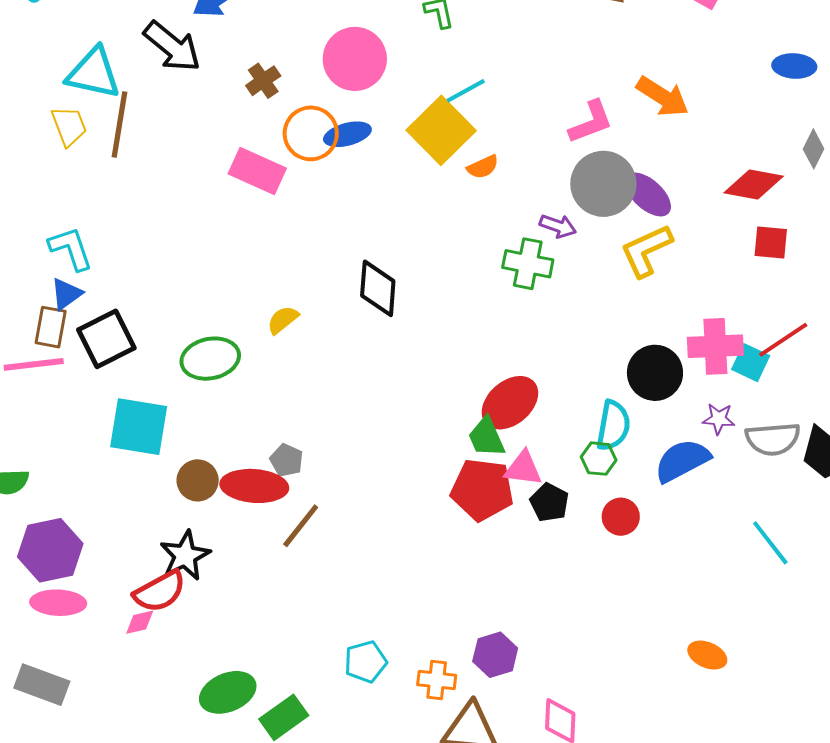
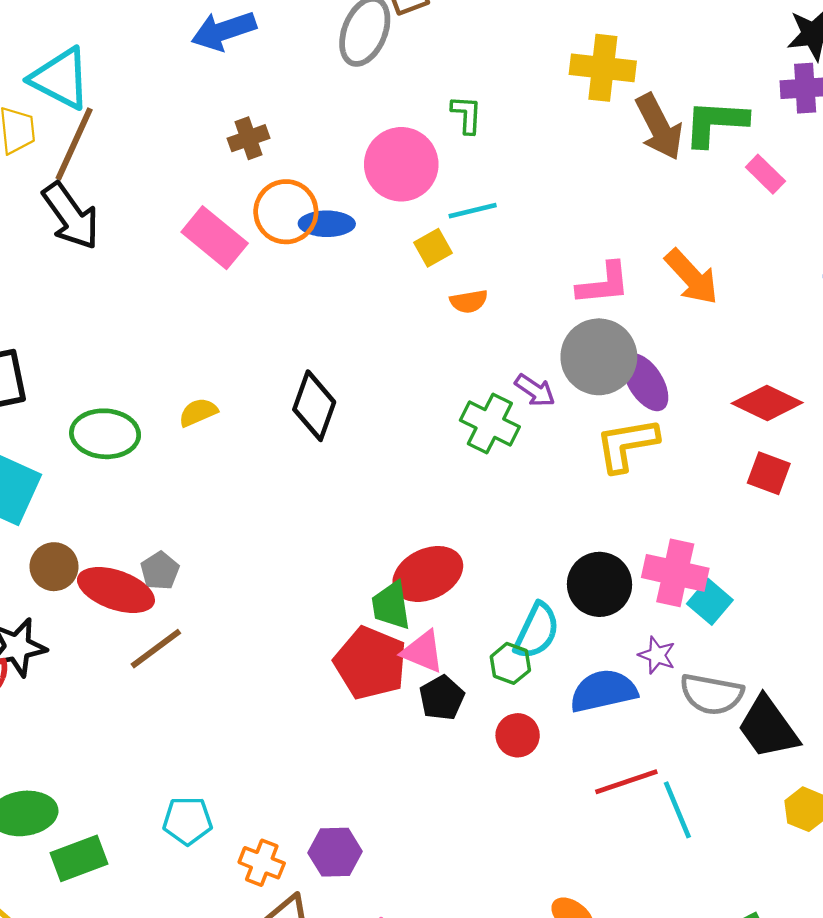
black arrow: (172, 47) -> (71, 216), moved
pink circle: (355, 59) -> (401, 164), moved
yellow square: (441, 130) -> (433, 248), size x0.5
red line: (783, 340) -> (626, 782), moved

